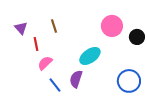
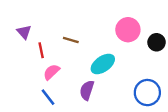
brown line: (54, 26) -> (71, 40), moved, turned -56
blue line: (55, 85) -> (48, 97), moved

